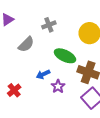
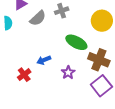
gray semicircle: (26, 44) -> (38, 18), moved
blue arrow: (43, 74) -> (44, 60), moved

